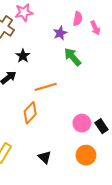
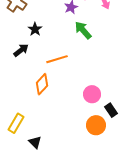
black rectangle: (101, 126) -> (111, 110), moved
black triangle: (45, 157) -> (35, 142), moved

